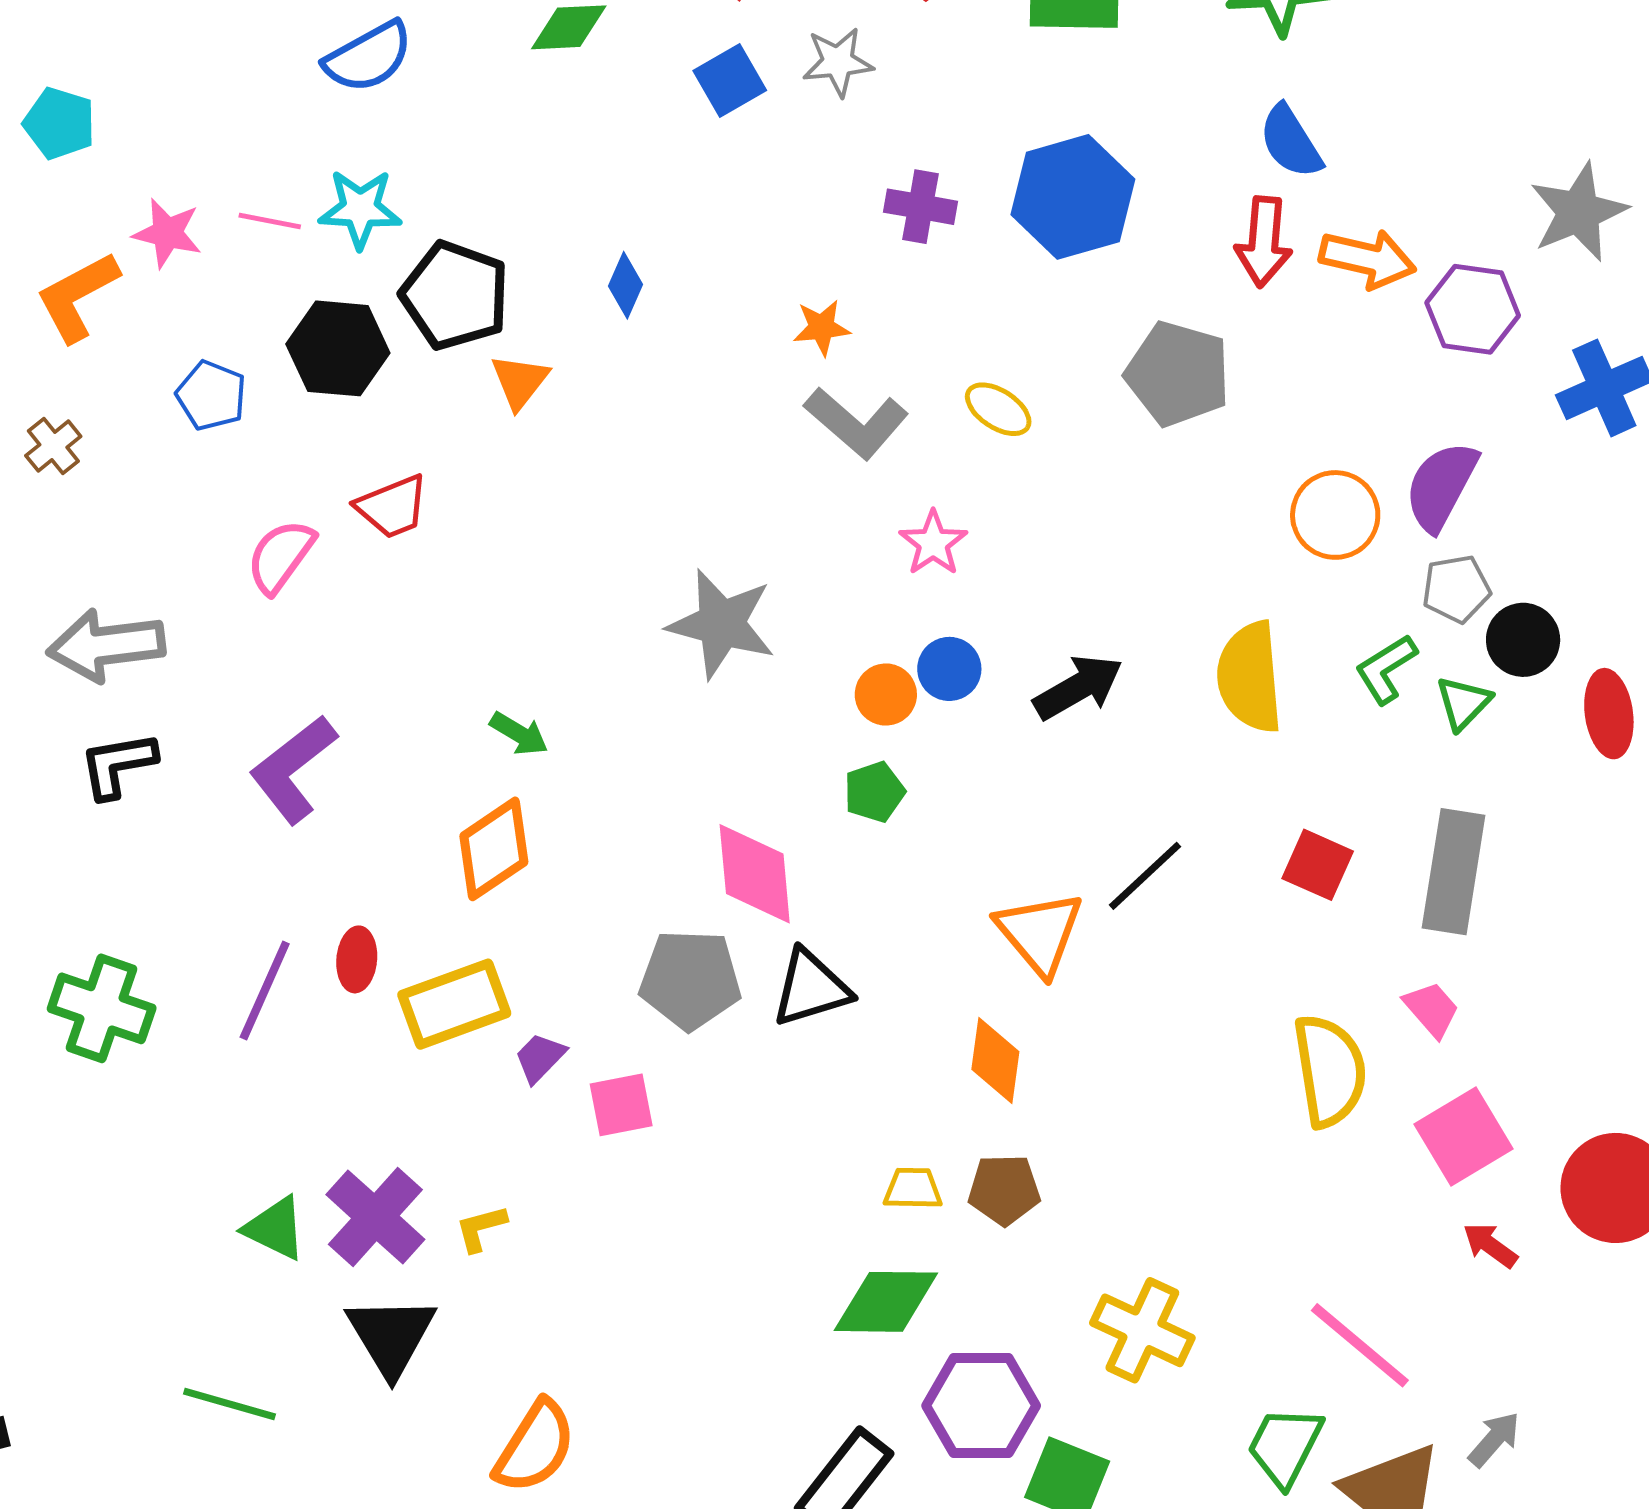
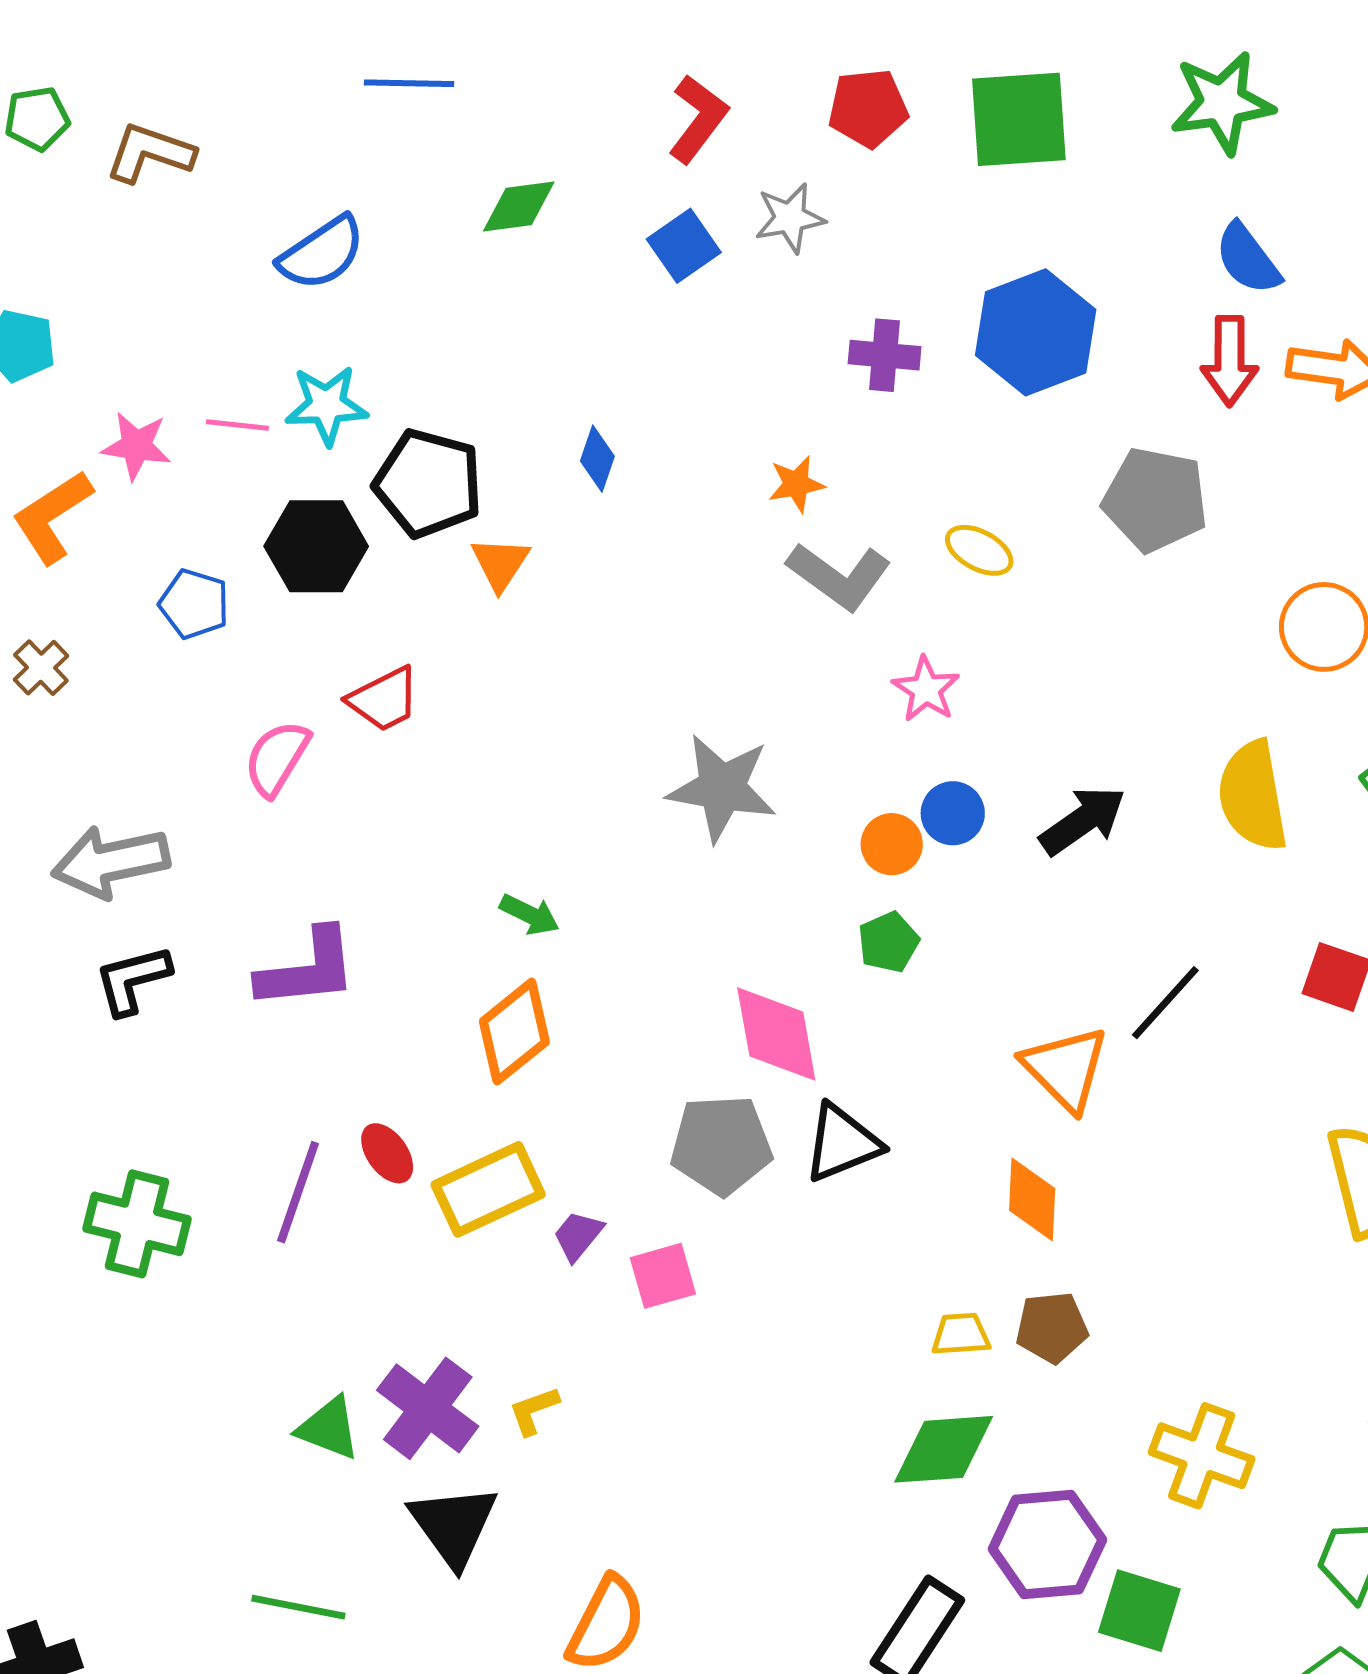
purple L-shape: (293, 769) -> (307, 969), turned -143
red ellipse: (357, 959) -> (387, 1153), turned -36

